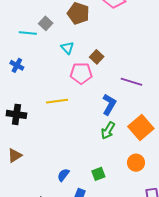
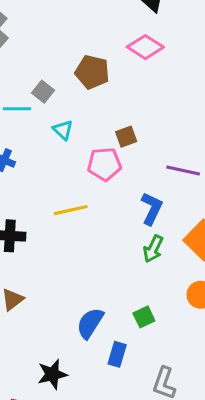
cyan triangle: (67, 48) -> (63, 130), moved
brown square: (97, 57) -> (126, 137), turned 32
blue semicircle: (63, 175) -> (90, 323), size x1.5

